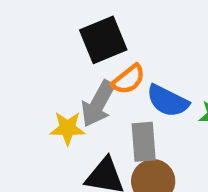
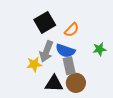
orange semicircle: (128, 79) -> (72, 30), moved
blue semicircle: (168, 101) -> (65, 51), moved

